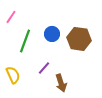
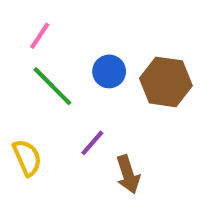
pink line: (11, 17) -> (40, 36), moved
green line: (25, 41) -> (52, 86), turned -65

